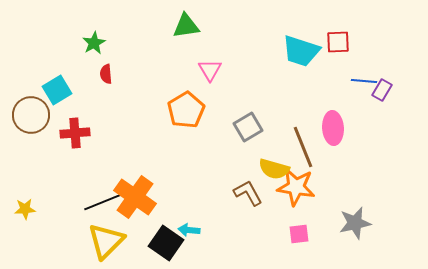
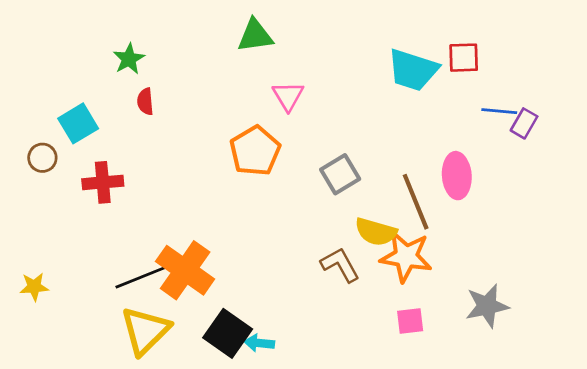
brown circle: (31, 115) -> (42, 158), size x0.6
cyan arrow: (189, 230) -> (259, 343), moved

